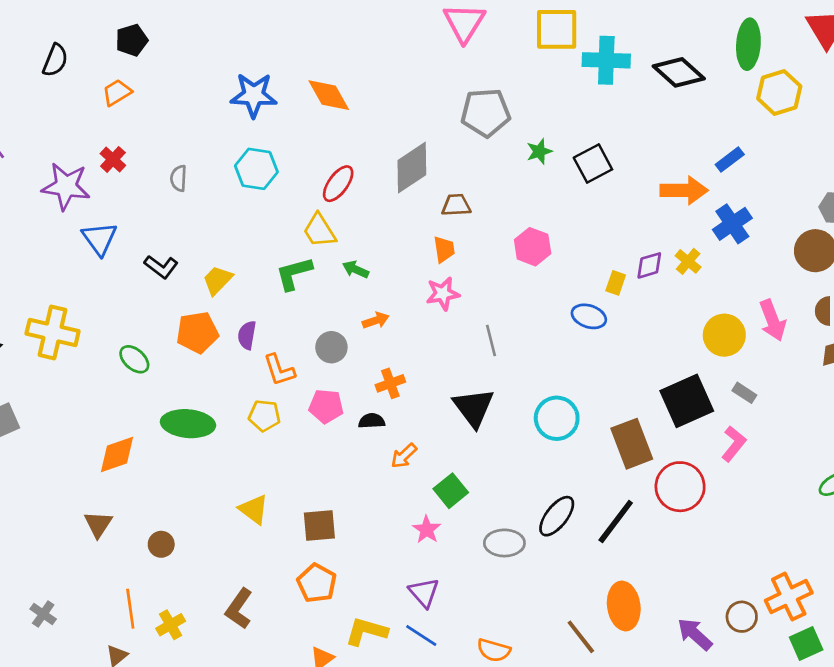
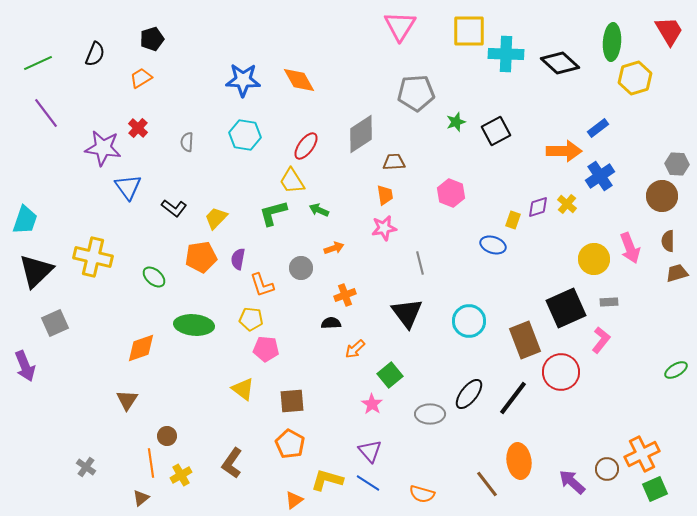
gray rectangle: (744, 393) -> (609, 302), turned -36
pink pentagon: (326, 406) -> (266, 349), moved
brown circle: (161, 544) -> (167, 436), moved

